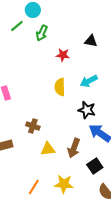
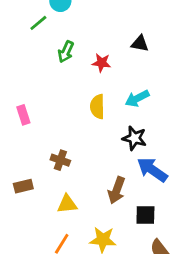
green arrow: (42, 33) -> (66, 52), moved
yellow triangle: (48, 149) -> (67, 204), moved
black square: (95, 166) -> (145, 215), turned 35

